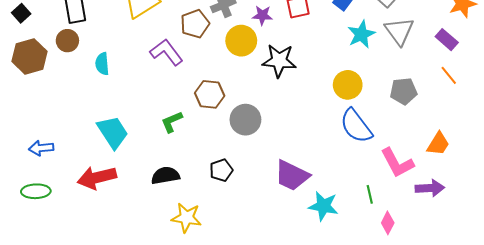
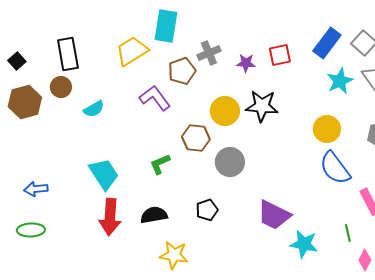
yellow circle: (241, 41) -> (225, 111), moved
cyan semicircle: (102, 64) -> (94, 109), turned -115
red arrow: (97, 178) -> (110, 217), moved, turned -72

